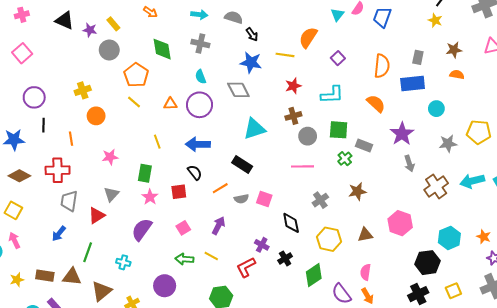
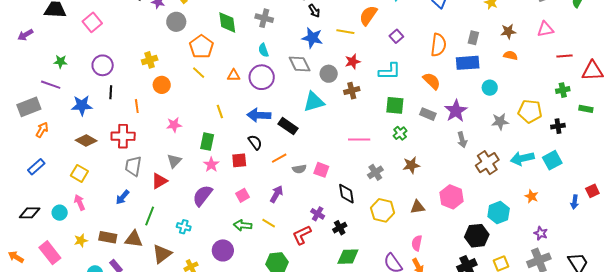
gray circle: (308, 136) -> (329, 74), moved
gray rectangle: (364, 146) -> (428, 114), moved
black rectangle: (242, 165) -> (288, 126), moved
orange star: (484, 237) -> (531, 196), moved
green diamond: (314, 275) -> (348, 257), moved, turned 30

